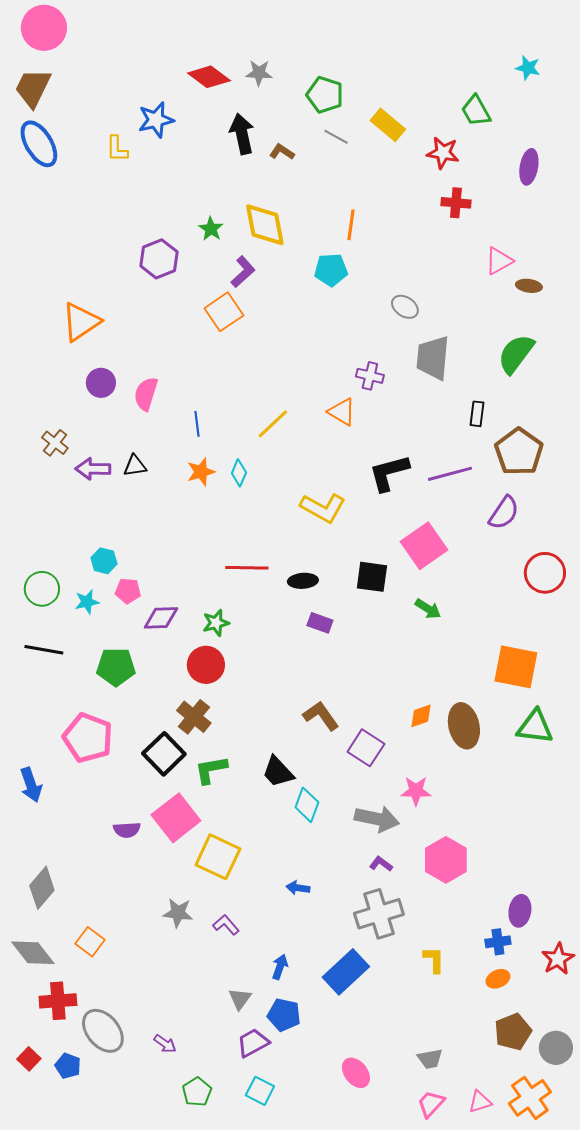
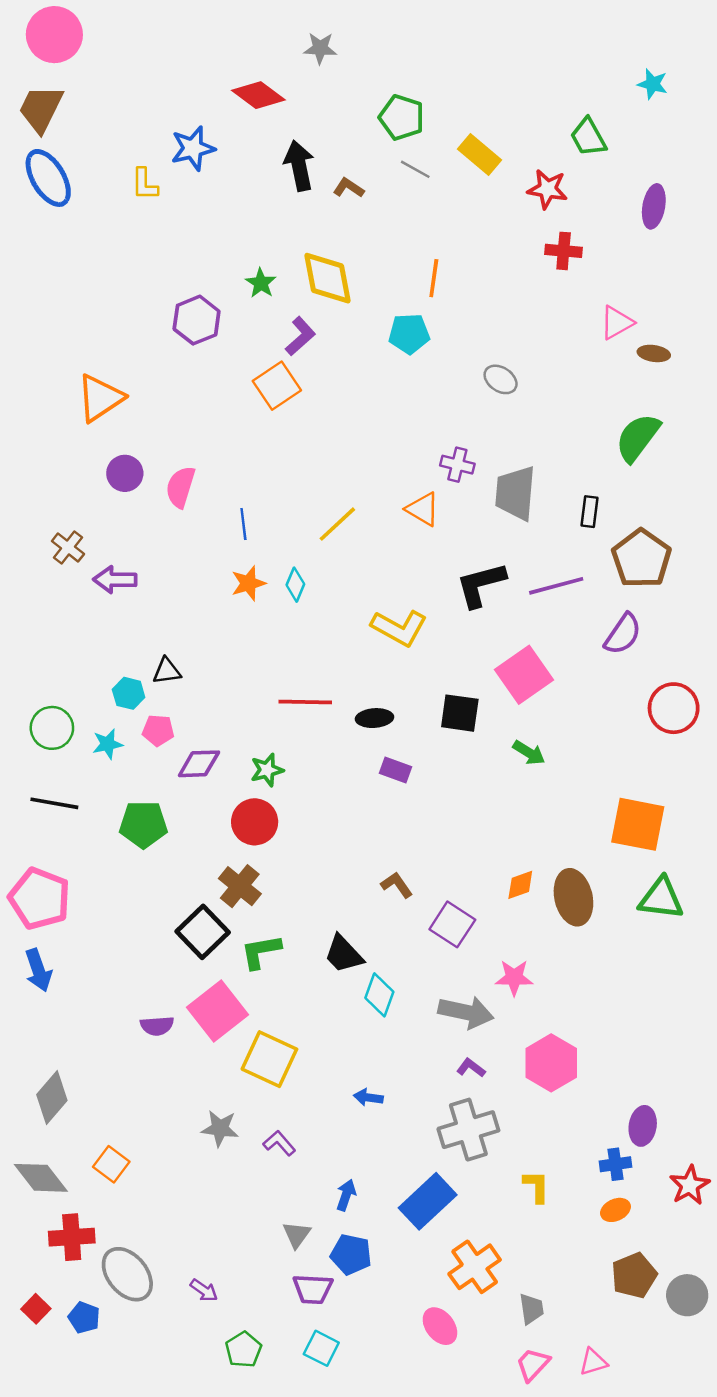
gray star: (259, 73) -> (320, 48), moved
gray trapezoid: (433, 358) -> (515, 493), moved
black triangle: (135, 466) -> (167, 671), moved
brown L-shape: (321, 716) -> (397, 885), size x0.7
pink pentagon: (88, 738) -> (40, 898), moved
purple trapezoid: (253, 1043) -> (313, 1289), turned -148
gray trapezoid: (430, 1059) -> (531, 1309), turned -88
orange cross: (530, 1098) -> (475, 1267), moved

